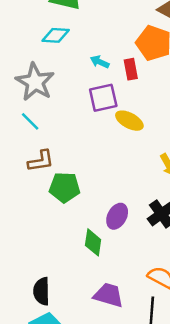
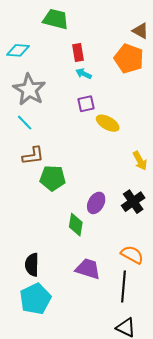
cyan diamond: (56, 35) -> (18, 50), moved
red rectangle: (131, 69) -> (78, 53), moved
purple square: (103, 98) -> (86, 104), size x0.7

